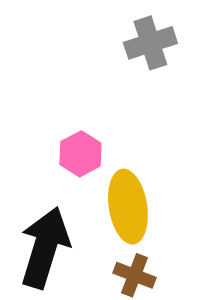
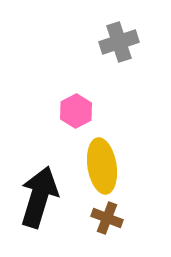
pink hexagon: (80, 154) -> (76, 111), moved

